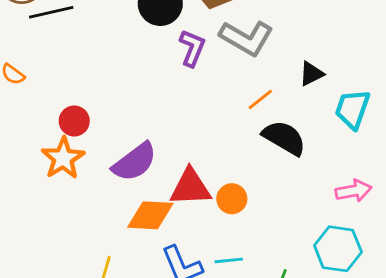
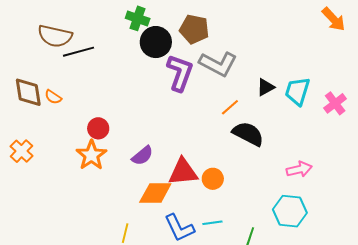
purple L-shape: (192, 48) -> (180, 73), size x1.4
cyan trapezoid: (352, 109) -> (297, 91), moved
purple semicircle: (135, 162) -> (142, 156), size x0.7

